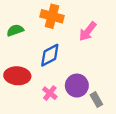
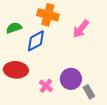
blue diamond: (50, 55) -> (36, 41), moved

